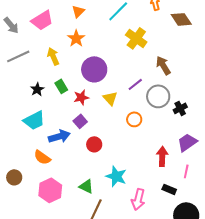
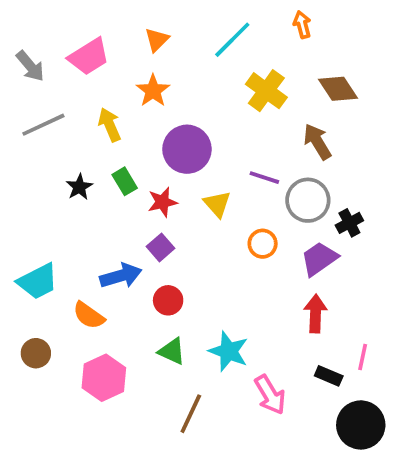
brown diamond: (181, 19) -> (338, 89), moved
purple line: (135, 84) -> (264, 178), turned 56
cyan trapezoid: (34, 120) -> (38, 281), moved
purple trapezoid: (187, 142) -> (319, 259), moved
red circle: (94, 144) -> (168, 300), moved
pink line: (186, 171) -> (363, 357), moved
green triangle: (86, 186) -> (172, 351), moved
pink arrow: (138, 199) -> (270, 395), turned -45

